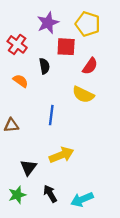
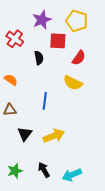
orange semicircle: (21, 81) -> (11, 80), moved
black triangle: (28, 167) -> (25, 134), moved

